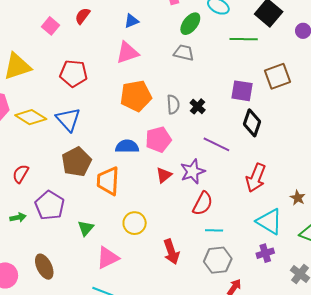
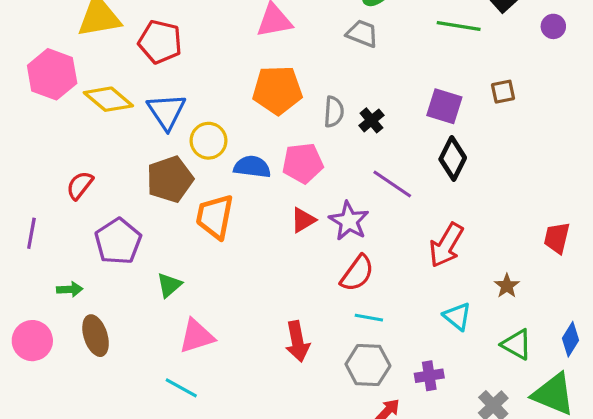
red pentagon: (74, 73) -> (160, 42), moved
brown square: (277, 76) -> (503, 92), size x0.6
purple star: (193, 172) -> (349, 221), turned -30
green arrow: (18, 217) -> (70, 289), moved
cyan triangle: (269, 221) -> (457, 316), size x0.7
yellow circle: (135, 223) -> (209, 141), moved
purple cross: (265, 253) -> (429, 376), moved

